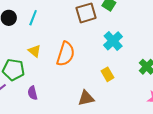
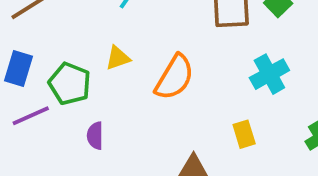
yellow triangle: (35, 51) -> (118, 58), turned 48

